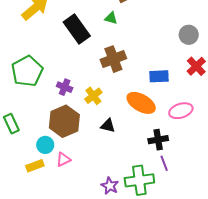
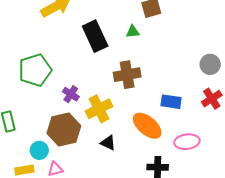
green triangle: (111, 18) -> (133, 32), turned -32
yellow cross: (93, 96) -> (99, 109), size x1.4

